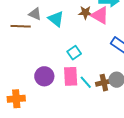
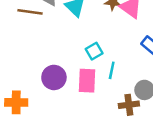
cyan line: (86, 82) -> (112, 70), moved, turned 48
brown cross: (104, 83) -> (129, 105), moved

